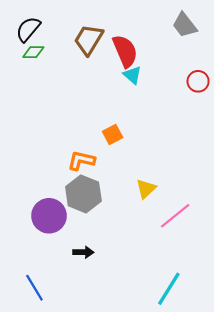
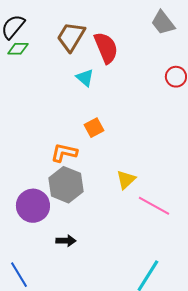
cyan triangle: (132, 75) -> (85, 78), moved
pink line: (175, 216) -> (154, 206), turned 68

